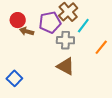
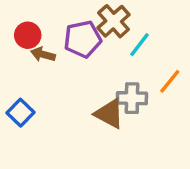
gray cross: (65, 40) -> (132, 98), moved
blue square: (14, 78) -> (21, 113), moved

